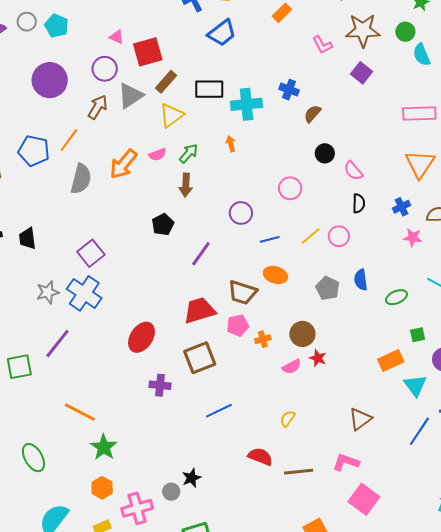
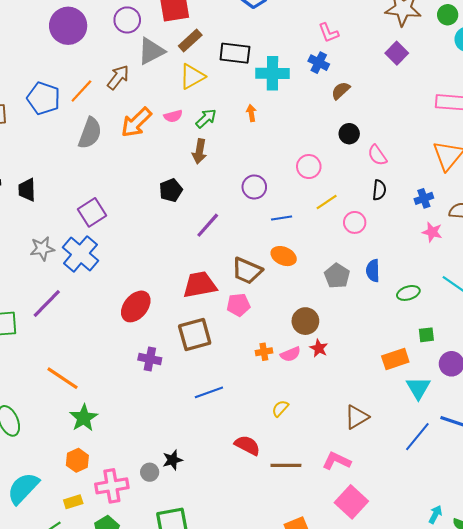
pink L-shape: (322, 45) -> (329, 33), moved
brown arrow: (98, 107) -> (118, 77), moved
yellow line: (311, 236) -> (327, 202), moved
orange cross: (263, 339) -> (264, 352), moved

